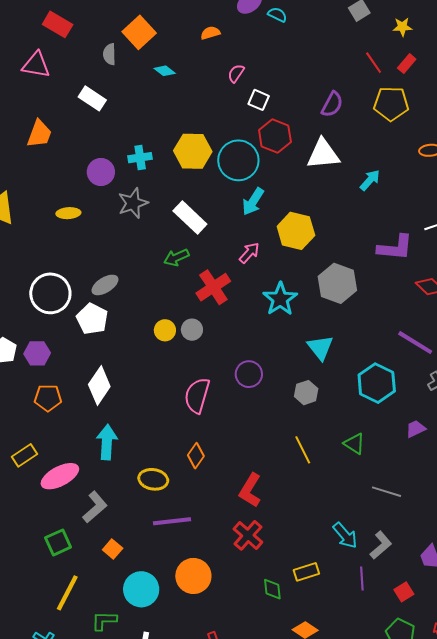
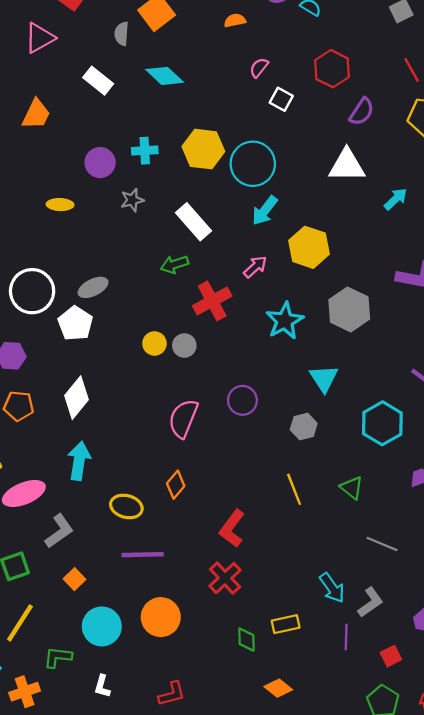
pink triangle: (36, 65) -> (40, 38), turned -44
cyan diamond: (165, 71) -> (165, 76), moved, size x1.6
red hexagon: (275, 136) -> (332, 69), moved
gray star: (133, 203) -> (132, 200), size x0.7

